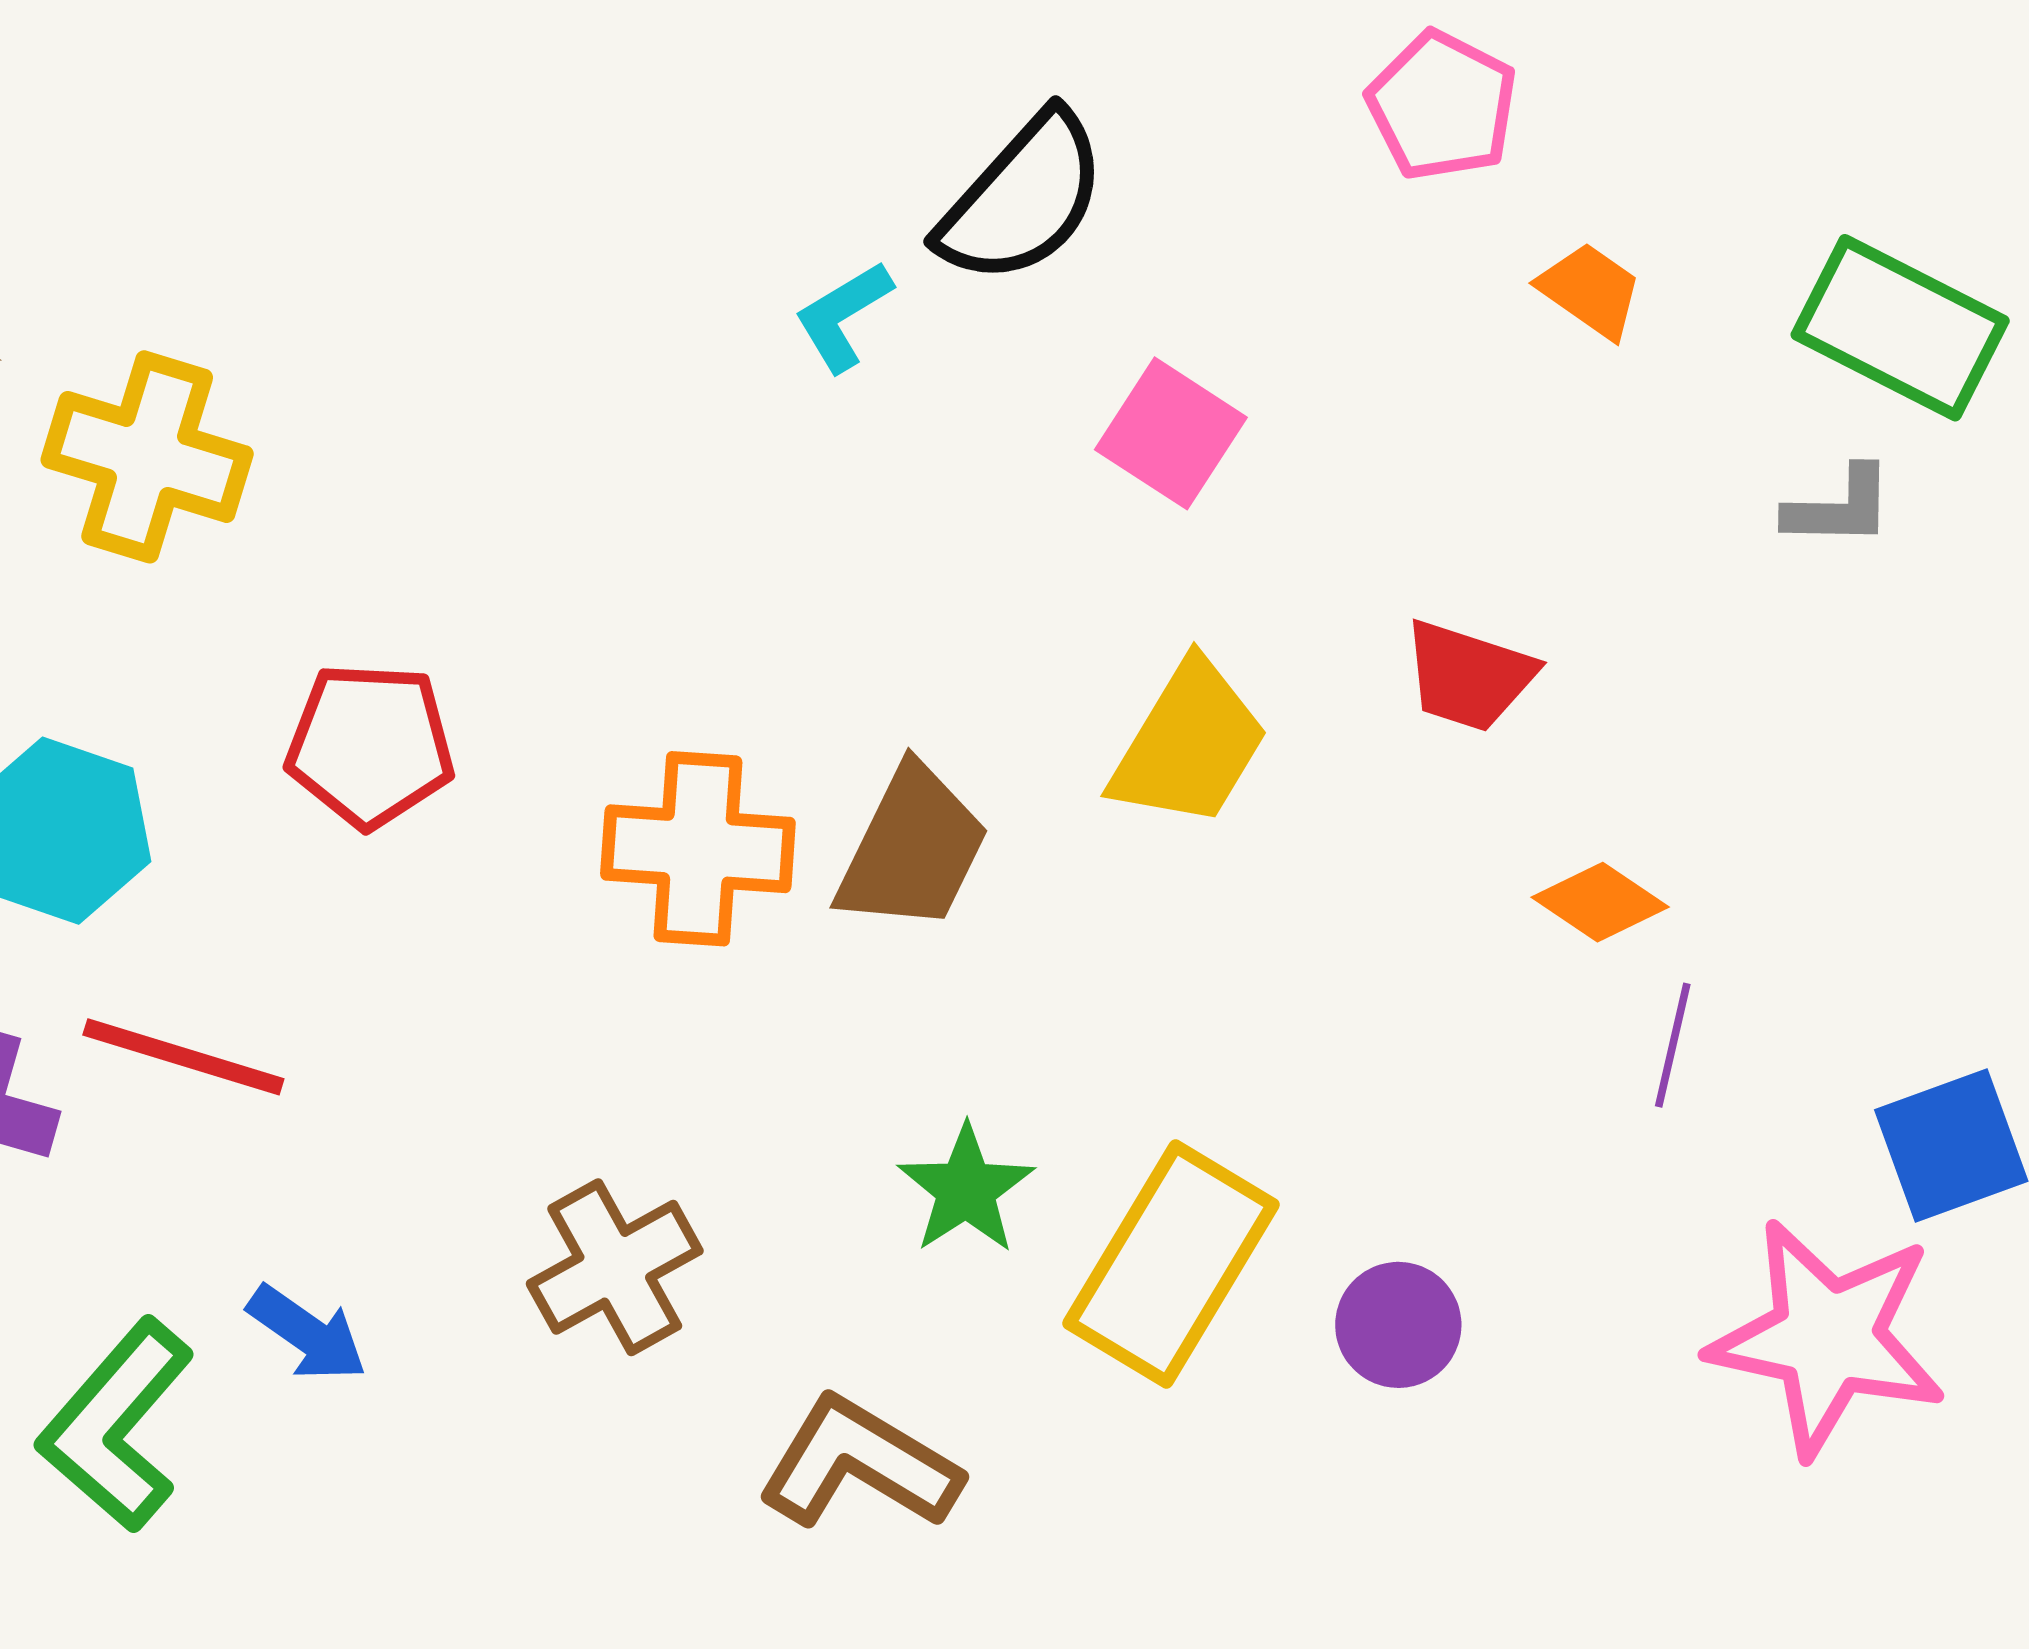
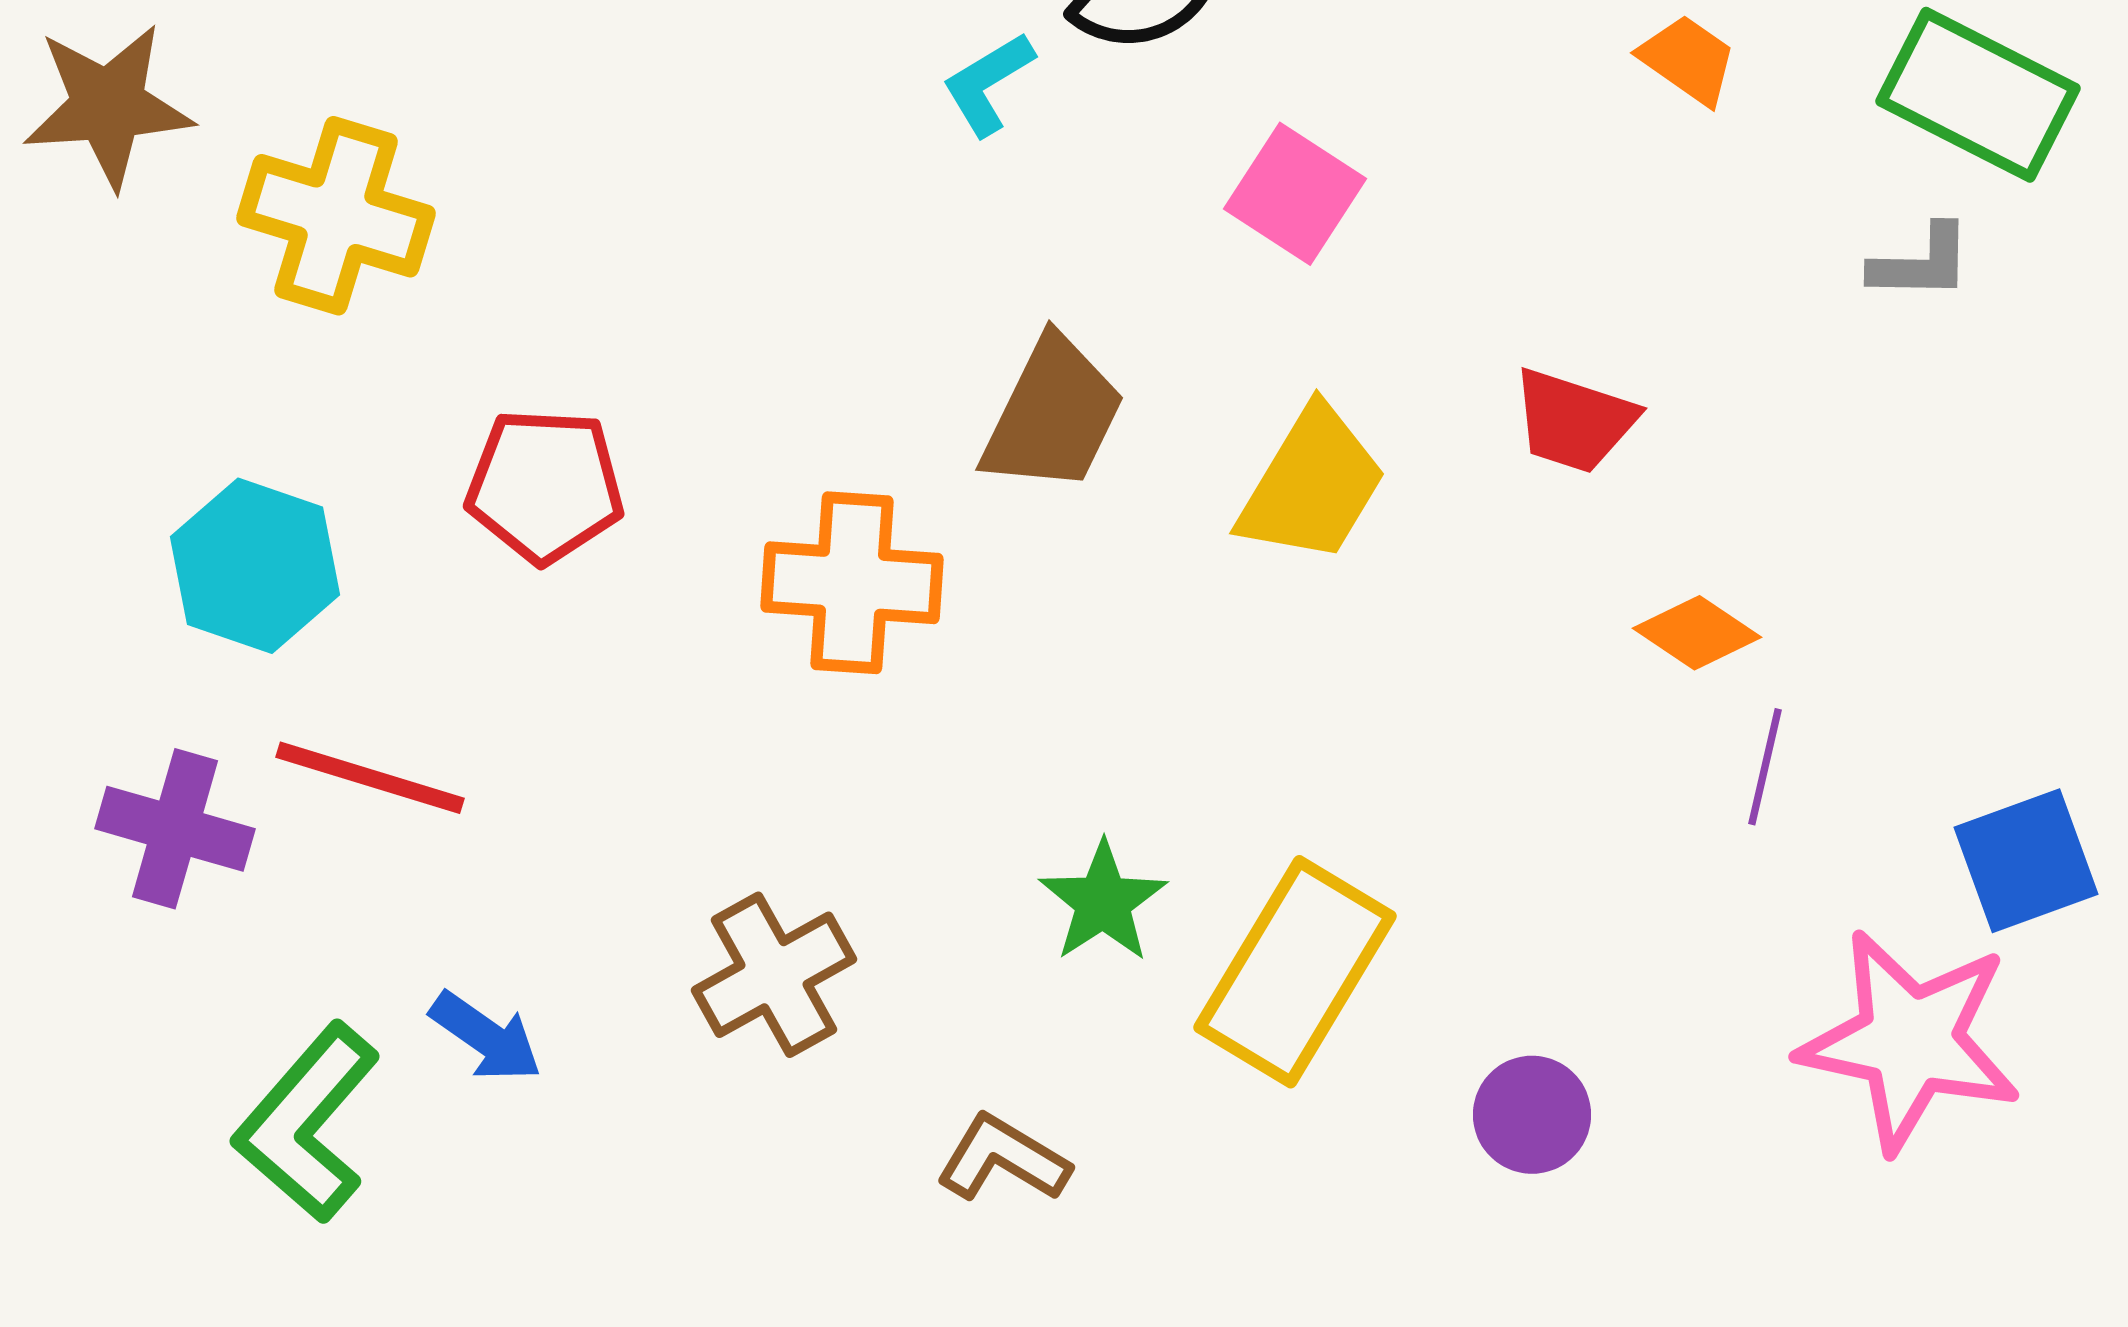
brown trapezoid: (913, 849) -> (1053, 415), moved
purple circle: (1398, 1325) -> (1532, 1115), moved
brown L-shape: (859, 1464) -> (1003, 1159), size x0.7

